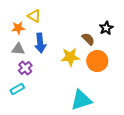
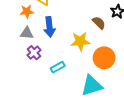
orange circle: (97, 61) -> (104, 58), moved
cyan rectangle: (17, 89) -> (58, 67), moved

